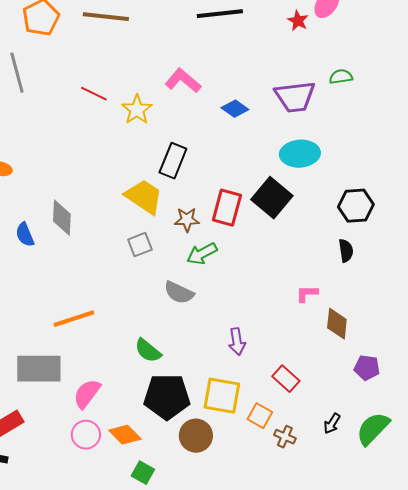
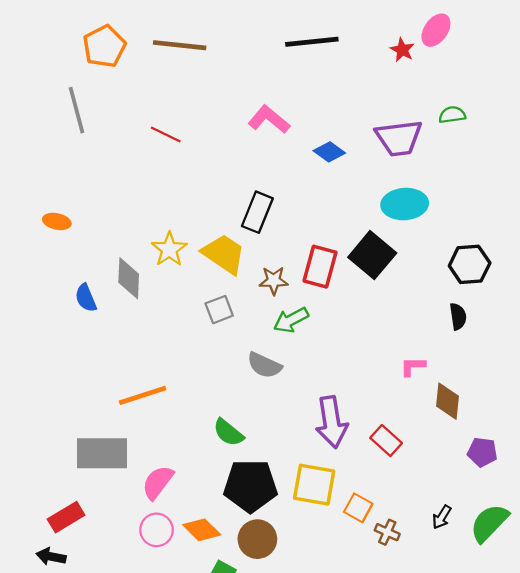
yellow star: (137, 110) -> (169, 249), moved
purple arrow: (237, 342) -> (332, 422), size x1.6
red rectangle: (286, 379) -> (386, 441), moved
brown circle: (196, 436) -> (257, 539), moved

